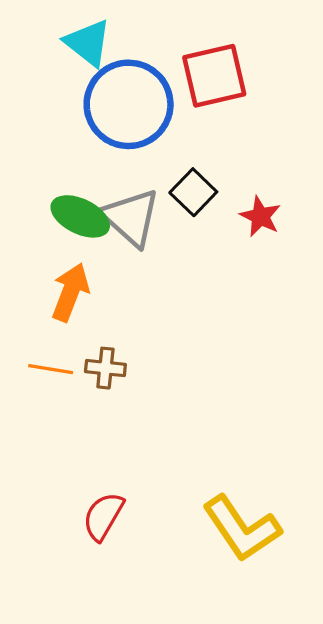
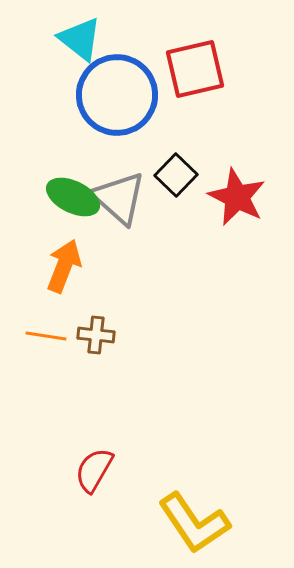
red star: (260, 216) -> (237, 197), size x1.5
yellow L-shape: (242, 528) -> (194, 523), moved

